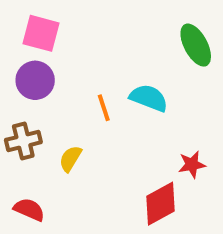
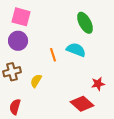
green ellipse: (196, 45) -> (85, 23), moved
red diamond: (160, 204) -> (82, 104), turned 70
red semicircle: (29, 210) -> (15, 107), turned -98

